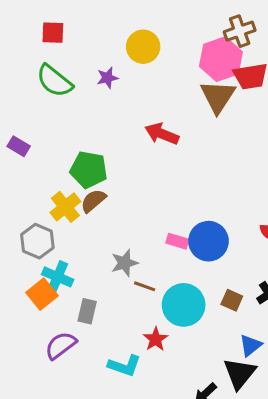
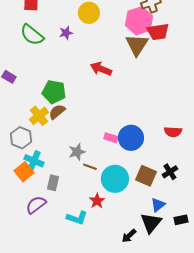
brown square: (232, 300) -> (146, 176), size x1.5

